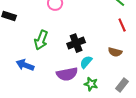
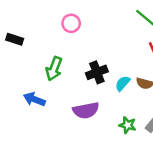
cyan semicircle: (86, 62) -> (123, 83), moved
green star: (91, 84) -> (128, 125), moved

